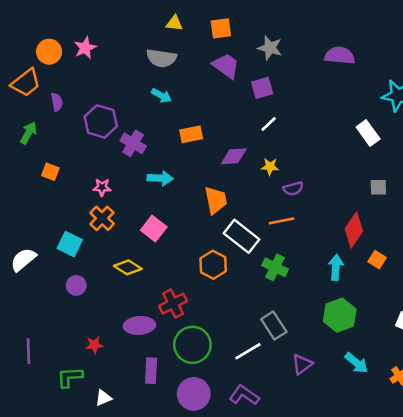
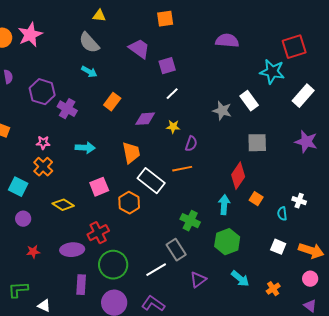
orange square: (221, 28) -> (165, 19), moved
pink star: (85, 48) -> (30, 35), size x1.4
gray star: (270, 48) -> (222, 111), moved
gray semicircle: (161, 58) -> (89, 43), turned 40
orange rectangle: (191, 134) -> (112, 102), turned -42
cyan arrow: (160, 178) -> (85, 148), moved
gray square: (378, 187) -> (257, 143), size x1.5
purple semicircle: (293, 189) -> (191, 144), turned -56
pink square: (154, 229) -> (99, 187), moved, turned 30
green cross: (275, 267) -> (190, 221), moved
red star: (94, 345) -> (33, 252), moved
white triangle: (103, 398) -> (44, 306), turned 48

